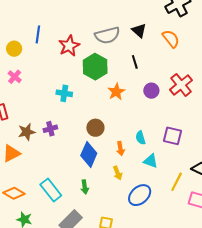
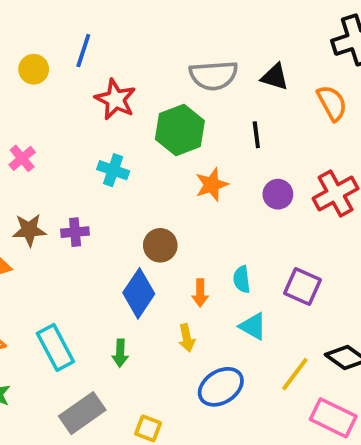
black triangle: (139, 30) -> (275, 77), turned -35
red star: (69, 46) -> (115, 99), moved, turned -30
pink cross: (15, 77) -> (22, 158), moved

